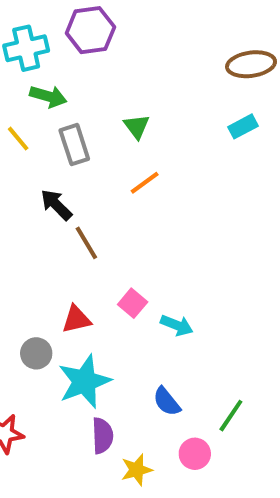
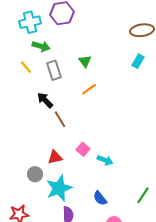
cyan rectangle: (243, 126) -> (138, 61), turned -32
green line: (231, 416) -> (143, 195), moved

